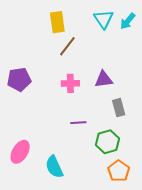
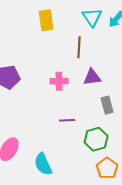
brown line: (67, 46) -> (79, 47), moved, turned -35

